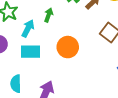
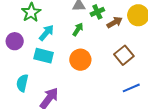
green arrow: (49, 15) -> (78, 29), moved

